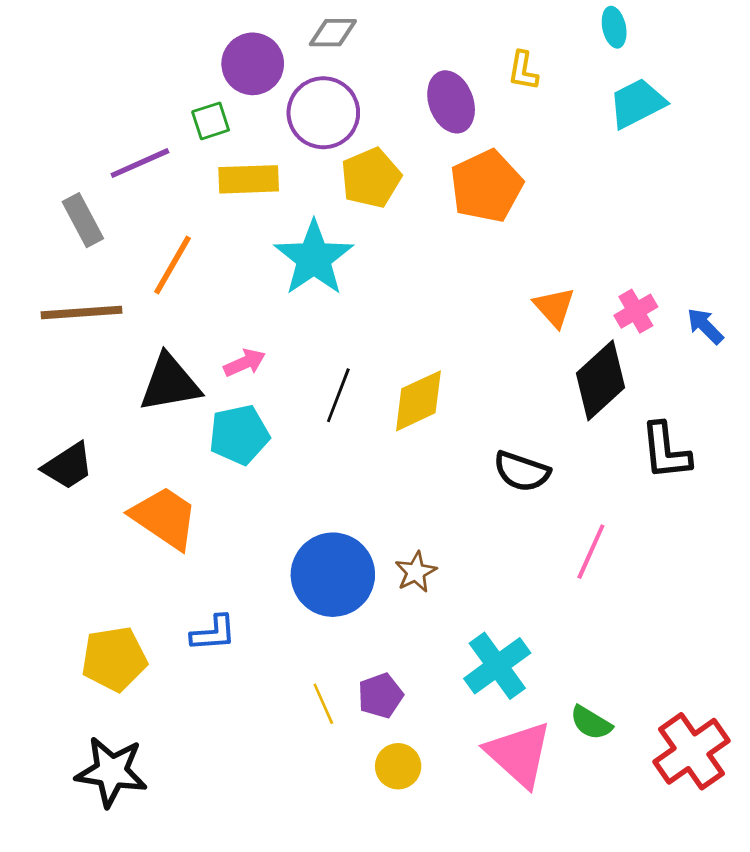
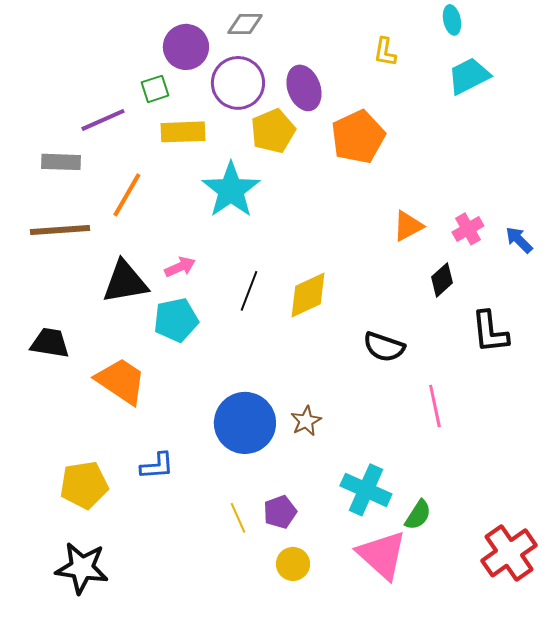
purple ellipse: (451, 102) -> (304, 88), moved
gray rectangle: (83, 220) -> (61, 162), turned -60
orange triangle: (554, 307) -> (408, 226), turned 44
black diamond: (601, 380) -> (442, 280), size x0.6
black trapezoid: (68, 466) -> (50, 343), turned -138
pink line: (591, 552) -> (435, 406), turned -36
cyan cross: (497, 666) -> (366, 490), turned -30
green semicircle: (591, 723) -> (418, 515), moved, turned -88

